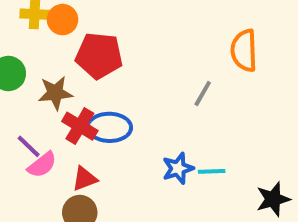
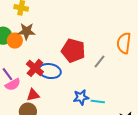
orange circle: (62, 20) -> (15, 41), moved
red pentagon: (99, 56) -> (73, 51), moved
brown star: (55, 93) -> (26, 31), moved

